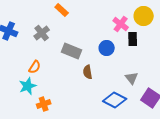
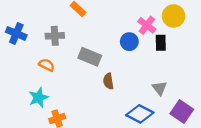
gray cross: (42, 33) -> (55, 36), turned 35
blue circle: (107, 48) -> (129, 42), moved
orange semicircle: (35, 67) -> (47, 65), moved, turned -96

